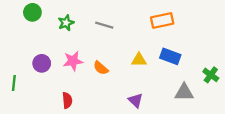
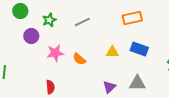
gray line: (104, 25) -> (82, 22), turned -42
purple circle: (42, 63) -> (31, 36), moved
gray triangle: (184, 92) -> (137, 83), moved
purple triangle: (136, 100) -> (109, 87), turned 32

